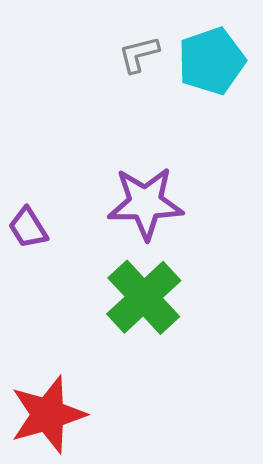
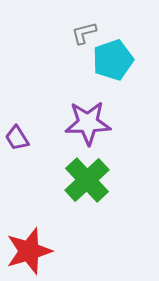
cyan pentagon: (212, 61) -> (113, 60), moved

